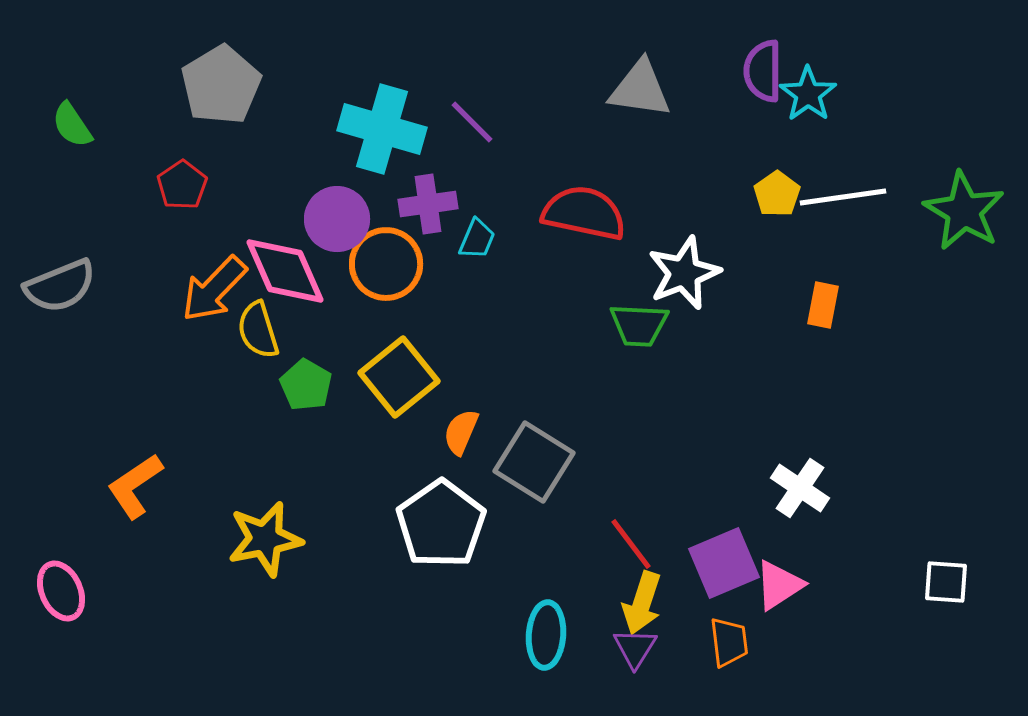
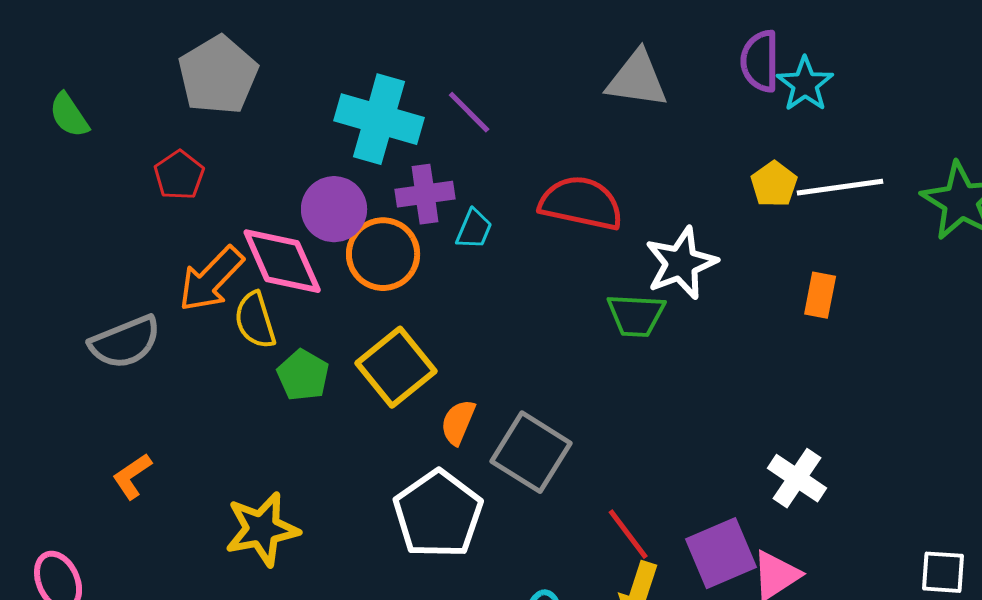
gray semicircle: (60, 286) -> (125, 342), moved
orange L-shape: (135, 486) -> (132, 476), size x0.7

